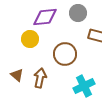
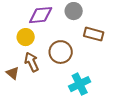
brown arrow: (40, 78) -> (32, 62), moved, turned -36

